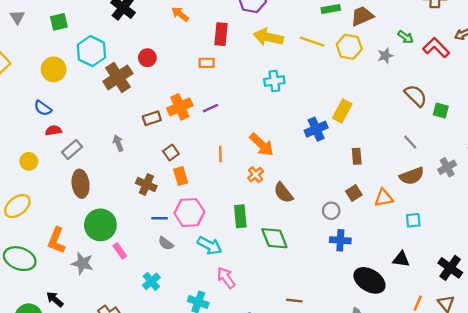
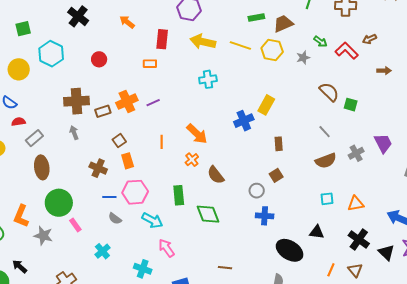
brown cross: (118, 77) -> (77, 101), moved, turned 30
orange triangle: (384, 198) -> (356, 204), moved

